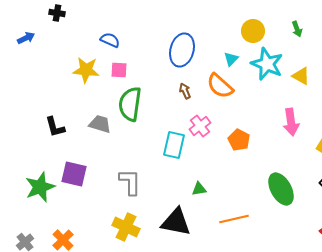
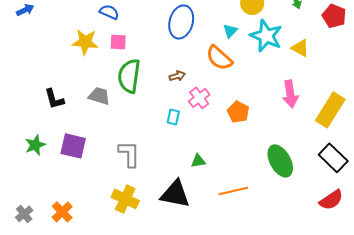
brown arrow: (185, 91) -> (177, 76), moved, turned 98
cyan rectangle: (174, 145) -> (173, 117), size x0.6
green star: (40, 187) -> (35, 145), moved, size x0.7

